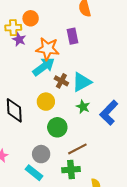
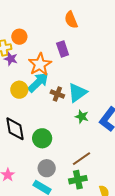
orange star: (48, 49) -> (40, 64), turned -30
yellow circle: (46, 102) -> (19, 90), moved
green circle: (57, 127) -> (42, 138), moved

